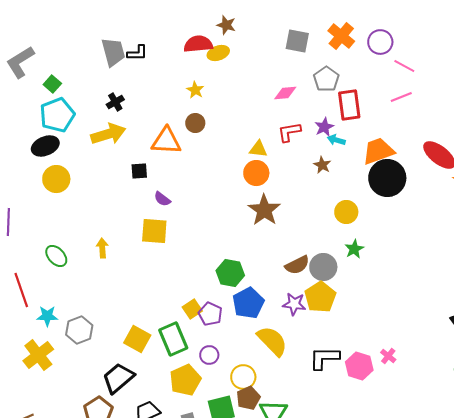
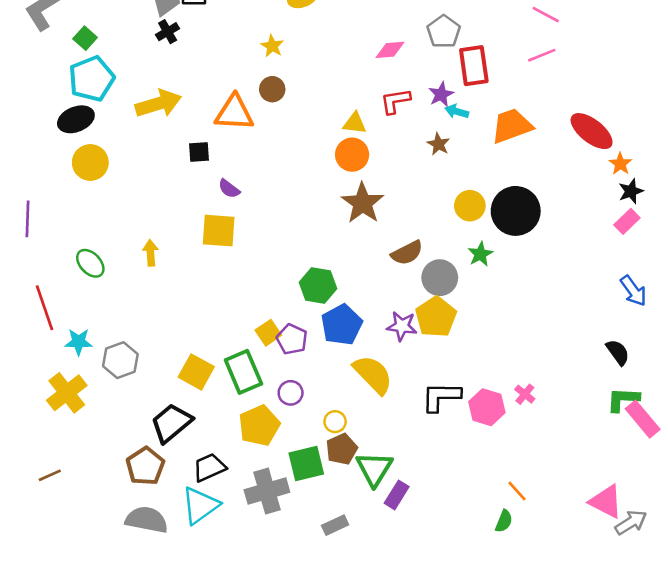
black cross: (115, 102) -> (168, 32), moved
black circle: (387, 178) -> (516, 211), moved
brown semicircle: (297, 265) -> (407, 253), moved
yellow circle: (243, 377) -> (335, 422), size x0.7

